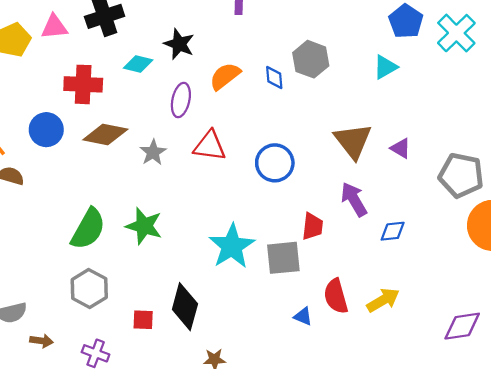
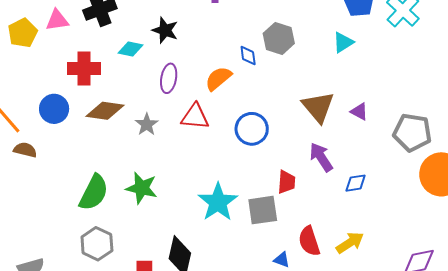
orange semicircle: (225, 76) -> (218, 78), moved

